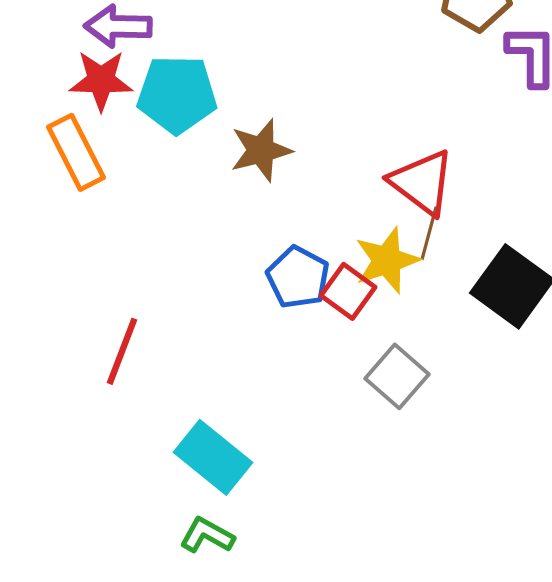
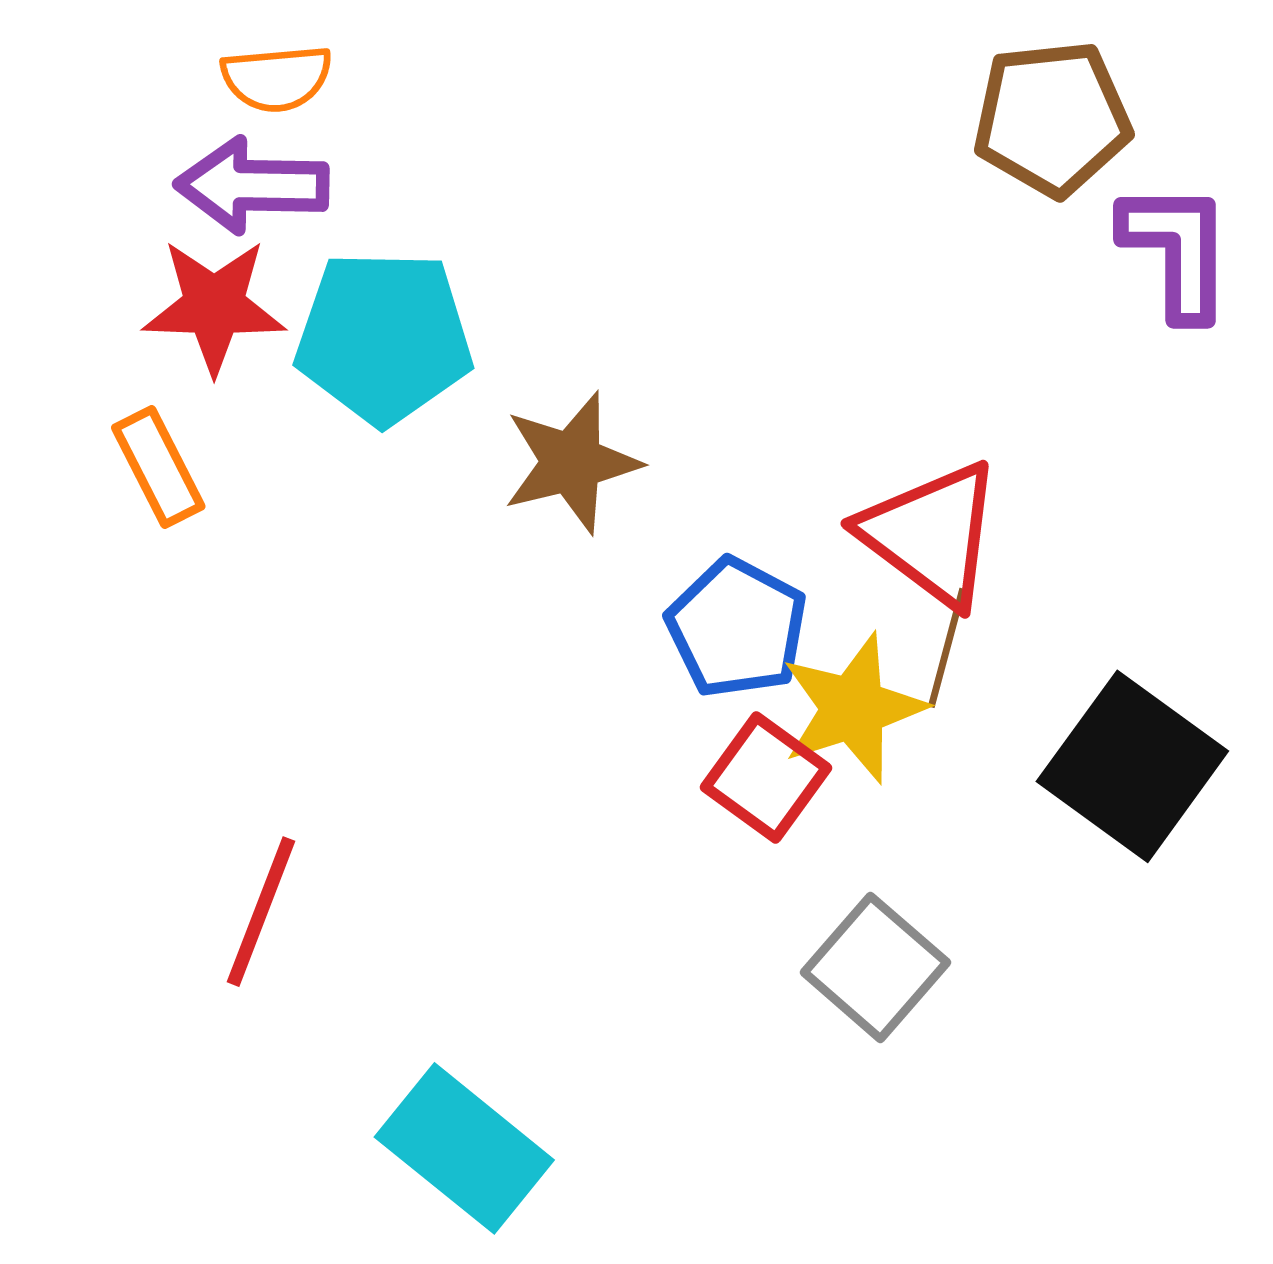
orange rectangle: (76, 152) -> (158, 467), size x0.7
blue pentagon: (298, 277) -> (737, 628), moved

